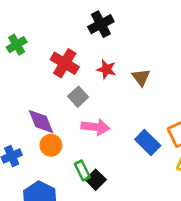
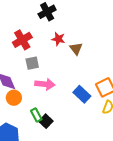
red cross: (65, 63) -> (22, 40), turned 30
red star: (106, 69) -> (58, 39), moved
gray square: (78, 97) -> (32, 63), turned 32

